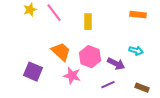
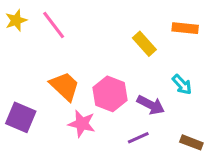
yellow rectangle: (88, 22) -> (144, 44), moved, turned -42
cyan arrow: (136, 51) -> (182, 85), turned 32

